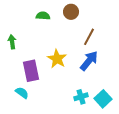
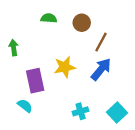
brown circle: (71, 12) -> (82, 23), moved
yellow star: (57, 59) -> (65, 67), turned 30
cyan cross: (81, 97) -> (81, 111), moved

